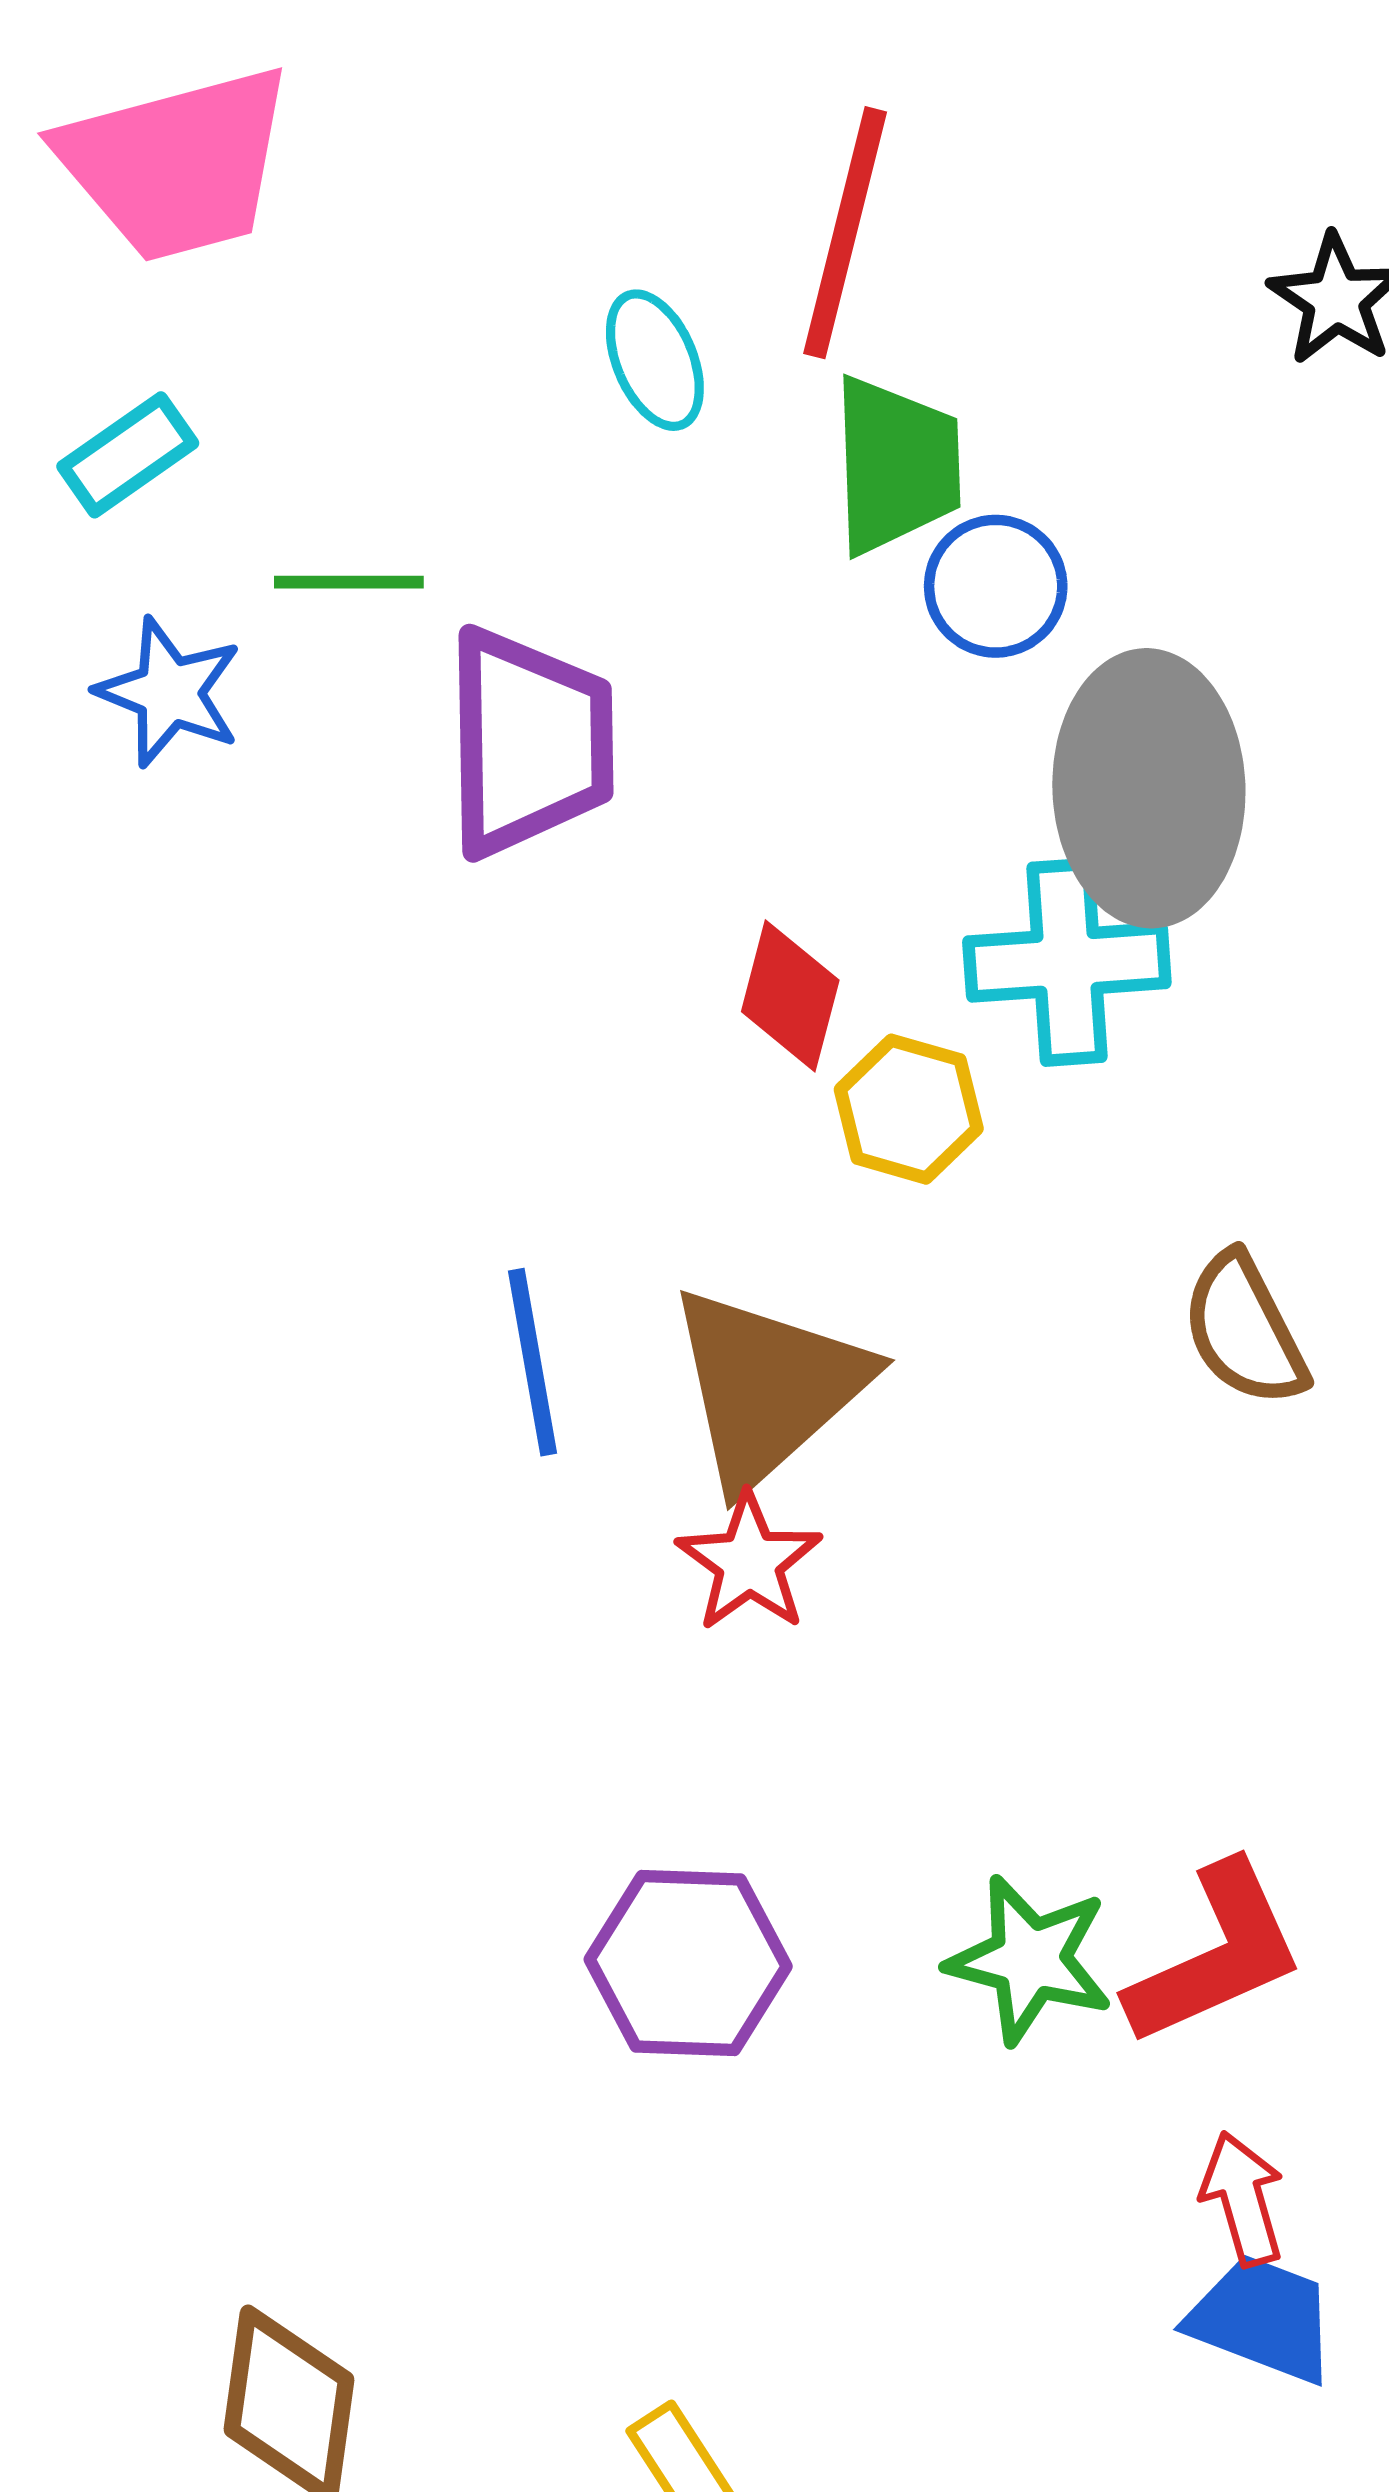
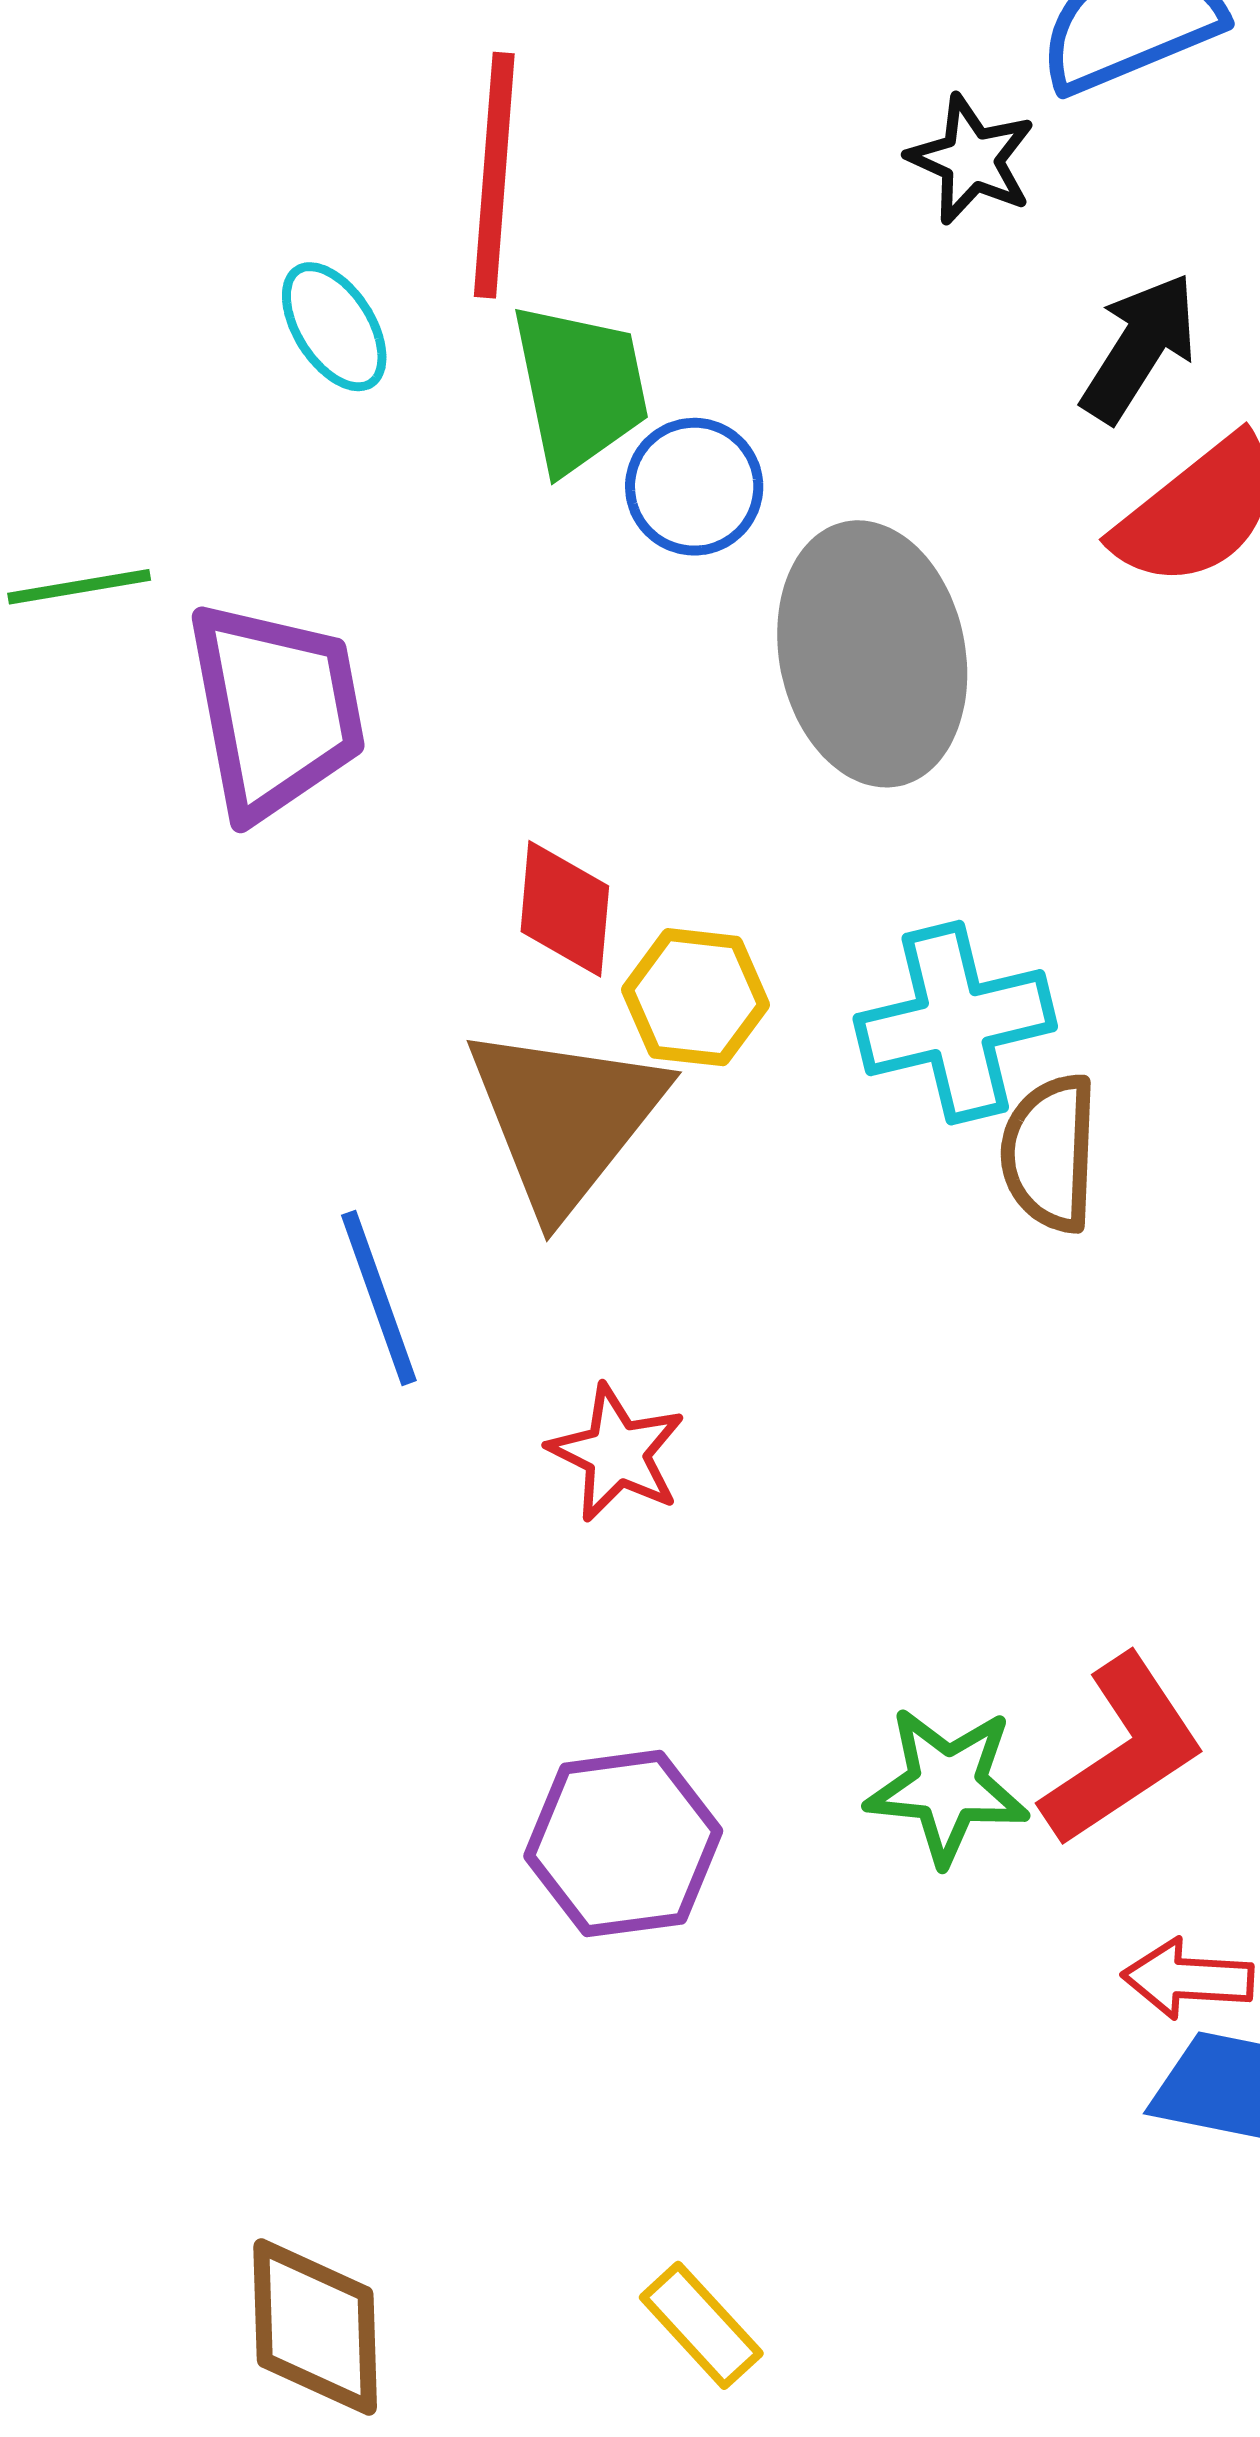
cyan cross: (1067, 962) -> (955, 1023), moved
brown semicircle: (1244, 1330) -> (1050, 1153), turned 39
brown triangle: (768, 1387) -> (565, 1118), moved
red arrow: (1243, 2199) -> (1188, 1979), turned -61

